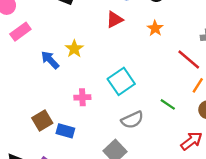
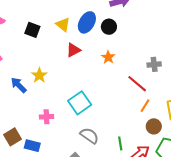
green line: (168, 104) -> (120, 143), moved, turned 48
gray semicircle: (132, 120) -> (89, 136), turned -120

